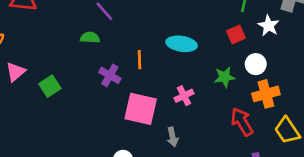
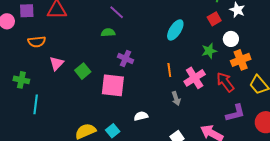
cyan ellipse: (182, 44) -> (175, 30), turned -60
orange line: (140, 60) -> (169, 70), moved
pink cross: (184, 96) -> (195, 78), moved, size x1.5
pink square: (141, 109) -> (113, 85), moved

